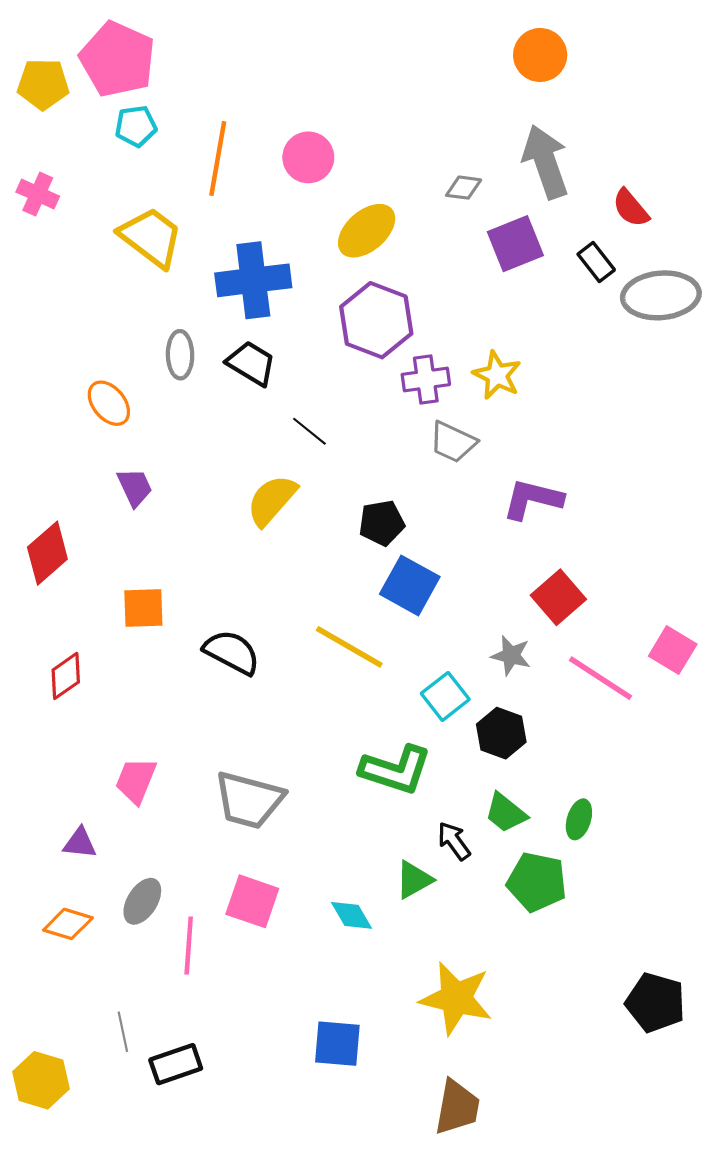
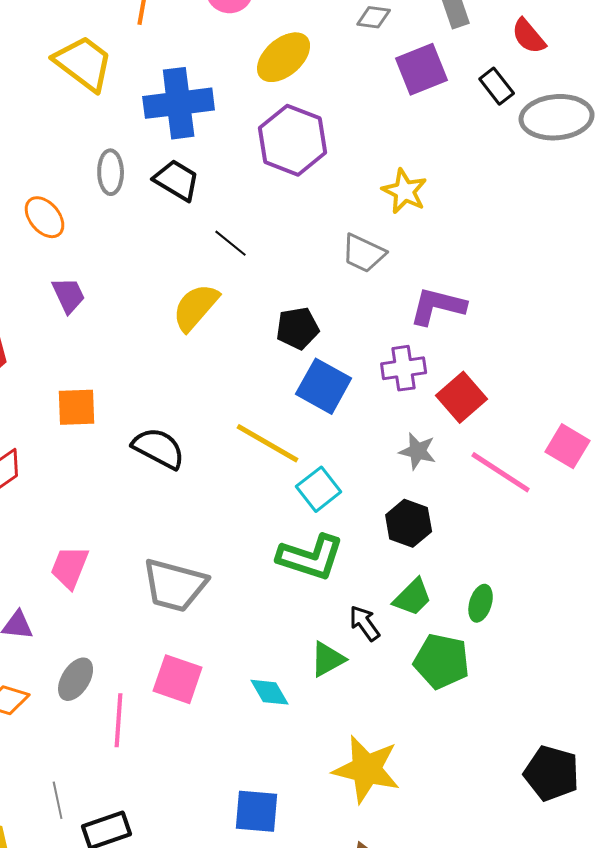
purple cross: (426, 379) -> (404, 368), moved
cyan square: (445, 696) -> (319, 489), moved
green trapezoid: (506, 813) -> (413, 597), turned -84

